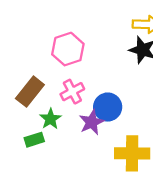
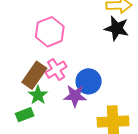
brown rectangle: (30, 92) -> (34, 75), moved
purple star: (92, 122) -> (75, 96), turned 30

